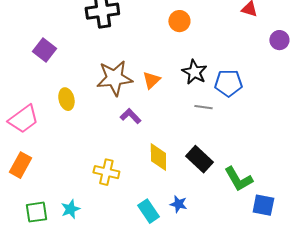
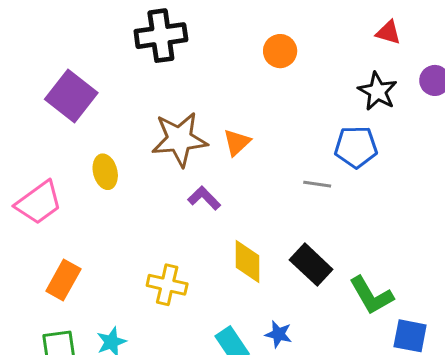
purple square: (44, 50) -> (71, 96), size x1.4
black star: (194, 72) -> (378, 91), moved
orange rectangle: (20, 165) -> (63, 280), moved

